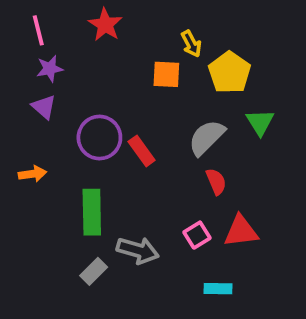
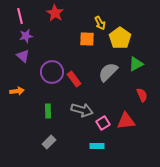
green triangle: (260, 122) -> (136, 64), turned 35
red semicircle: (216, 182) -> (142, 95), moved
green rectangle: (92, 212) -> (48, 111), size x0.6
gray arrow: (138, 250) -> (82, 110), moved
cyan rectangle: (218, 289) -> (97, 146), moved

